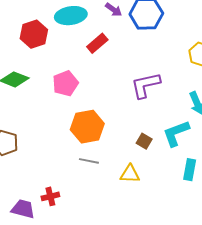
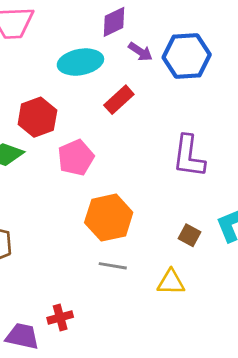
red hexagon: (34, 34) -> (37, 117), moved
purple L-shape: (146, 85) -> (189, 156), turned -68

